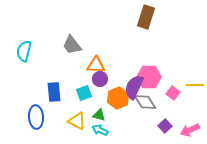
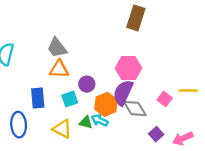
orange triangle: (96, 65) -> (59, 69), moved
pink hexagon: (149, 77) -> (128, 68), moved
cyan arrow: (100, 130) -> (100, 120), moved

